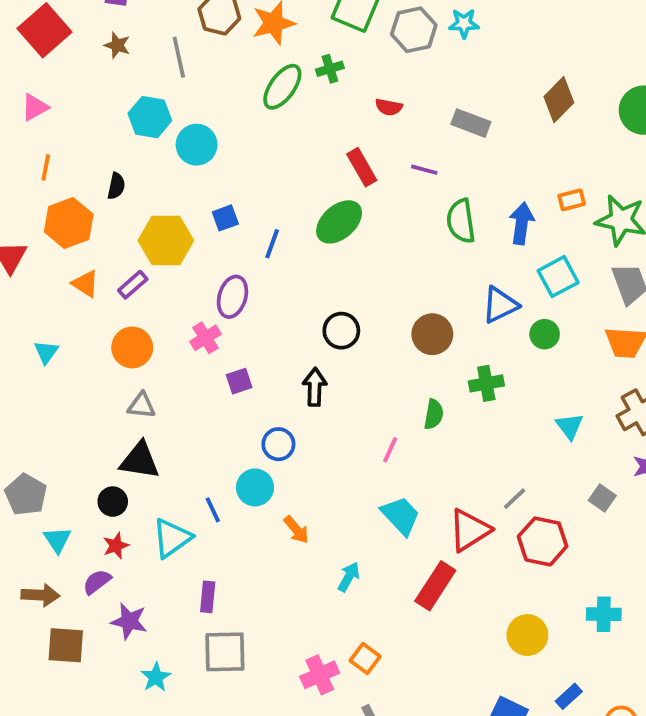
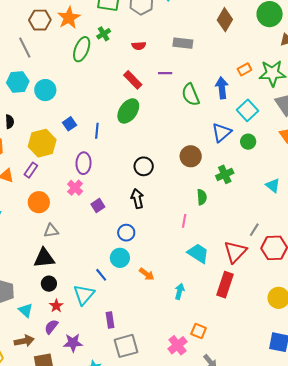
black triangle: (140, 461) -> (44, 258), moved

